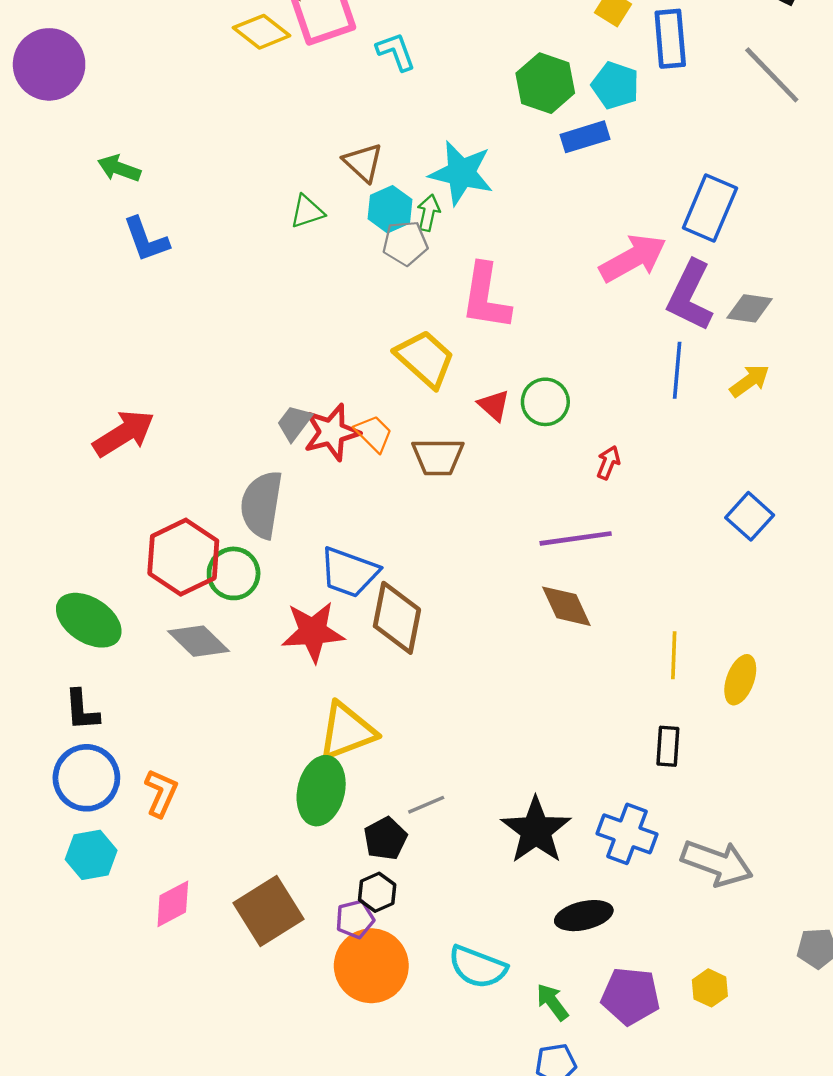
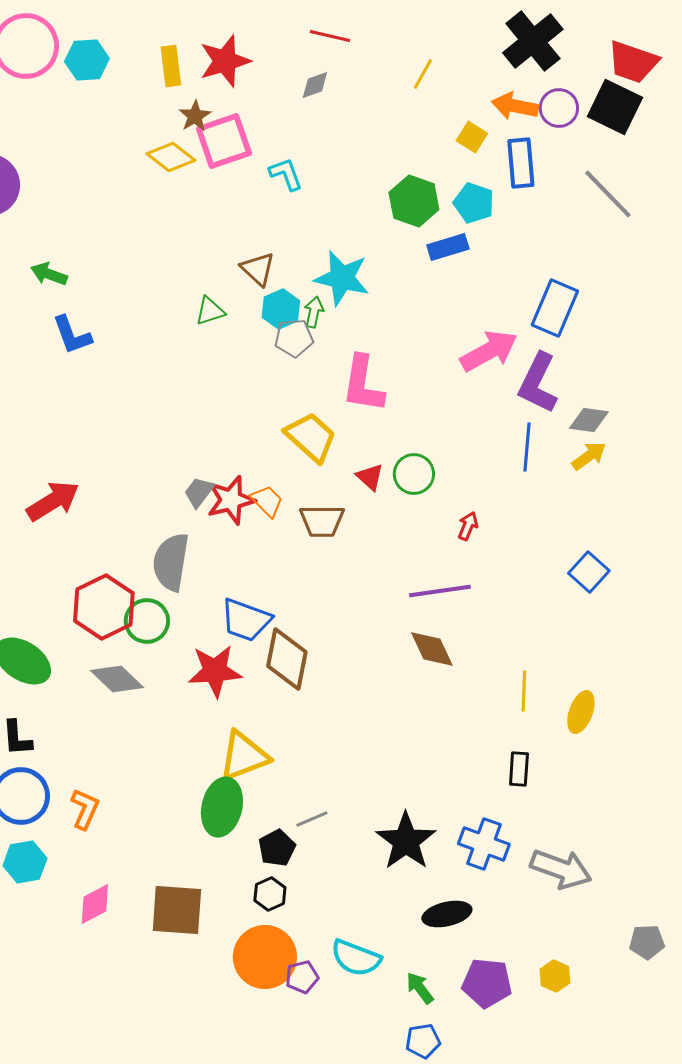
gray diamond: (750, 308) -> (589, 420), moved
brown square: (269, 911) -> (177, 910), turned 36
purple pentagon: (355, 919) -> (302, 977), moved

